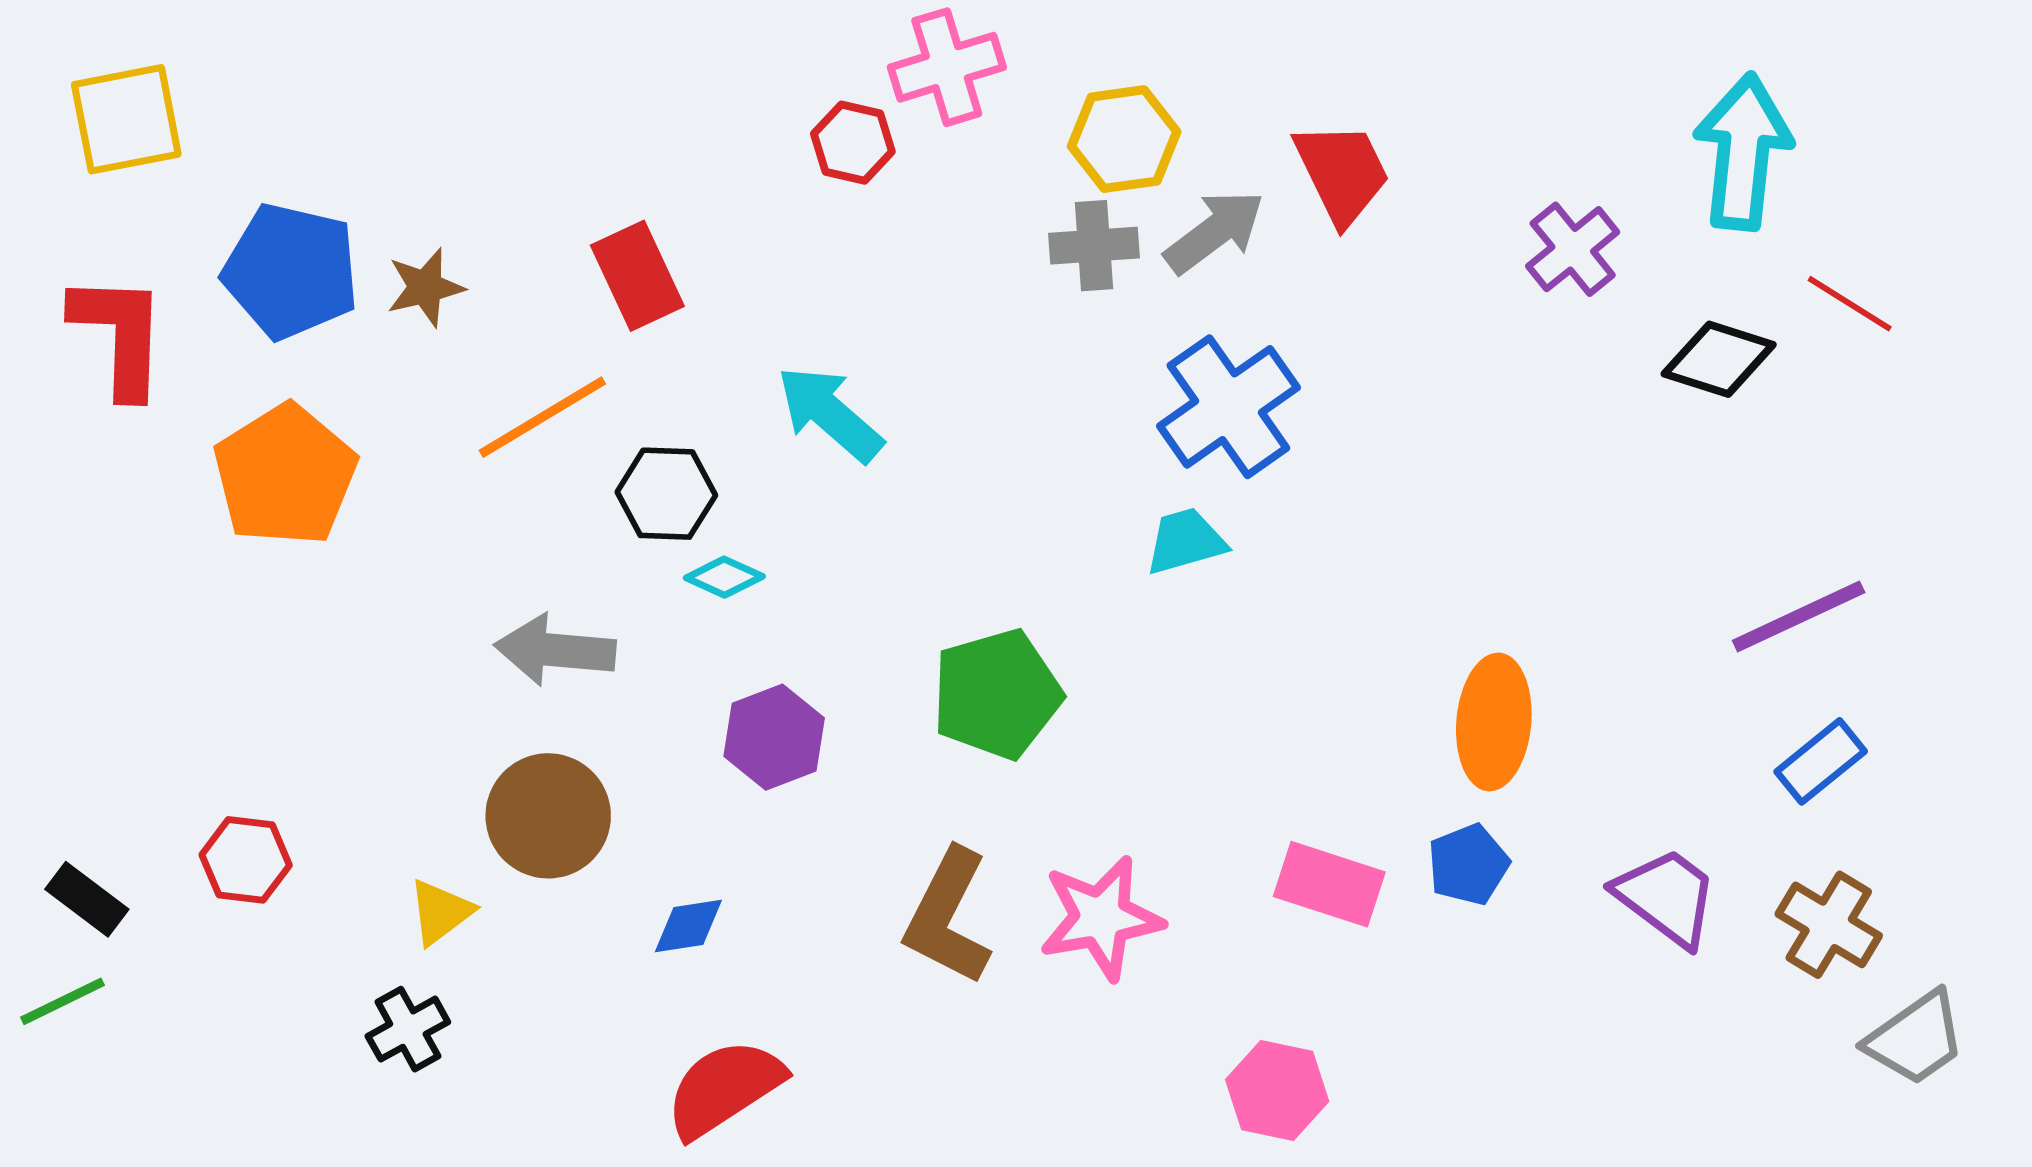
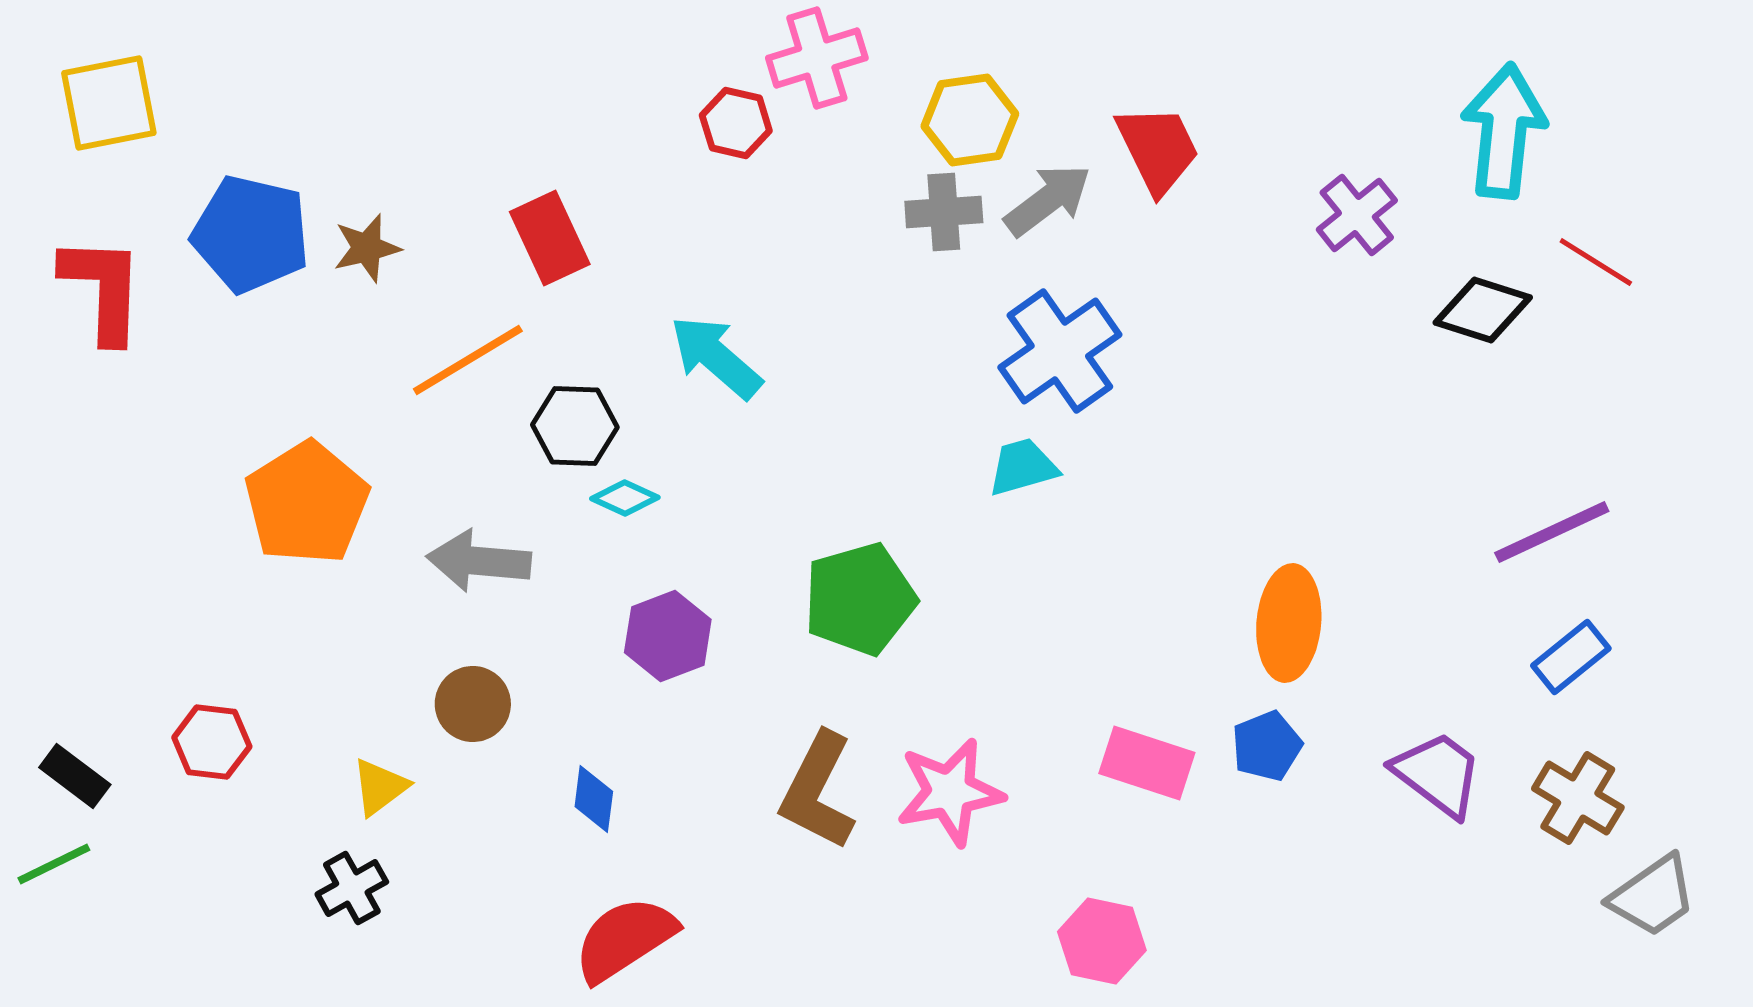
orange pentagon: (285, 475) -> (307, 503), moved
brown circle: (548, 816) -> (473, 704), size x0.7
blue diamond: (688, 926) -> (594, 799), turned -74

